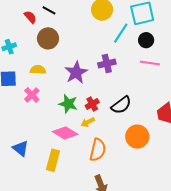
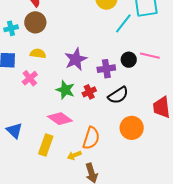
brown circle: (48, 38) -> (35, 22), moved
black circle: (146, 40) -> (129, 60), moved
purple cross: (107, 63) -> (106, 69), moved
yellow arrow: (88, 122) -> (74, 155), moved

